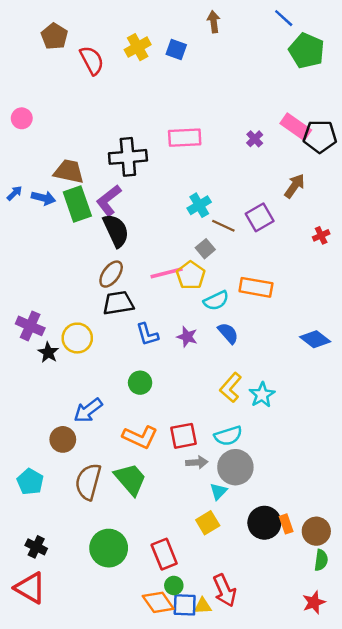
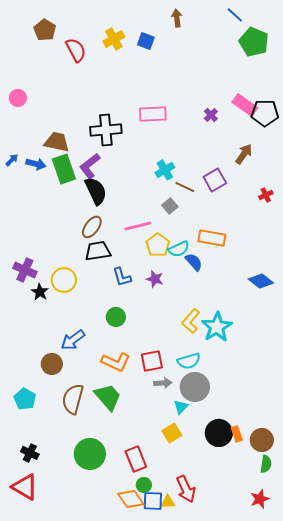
yellow pentagon: (191, 275) -> (158, 245), moved
blue semicircle: (228, 333) -> (194, 262), moved
cyan star: (262, 395) -> (217, 327), size x1.4

